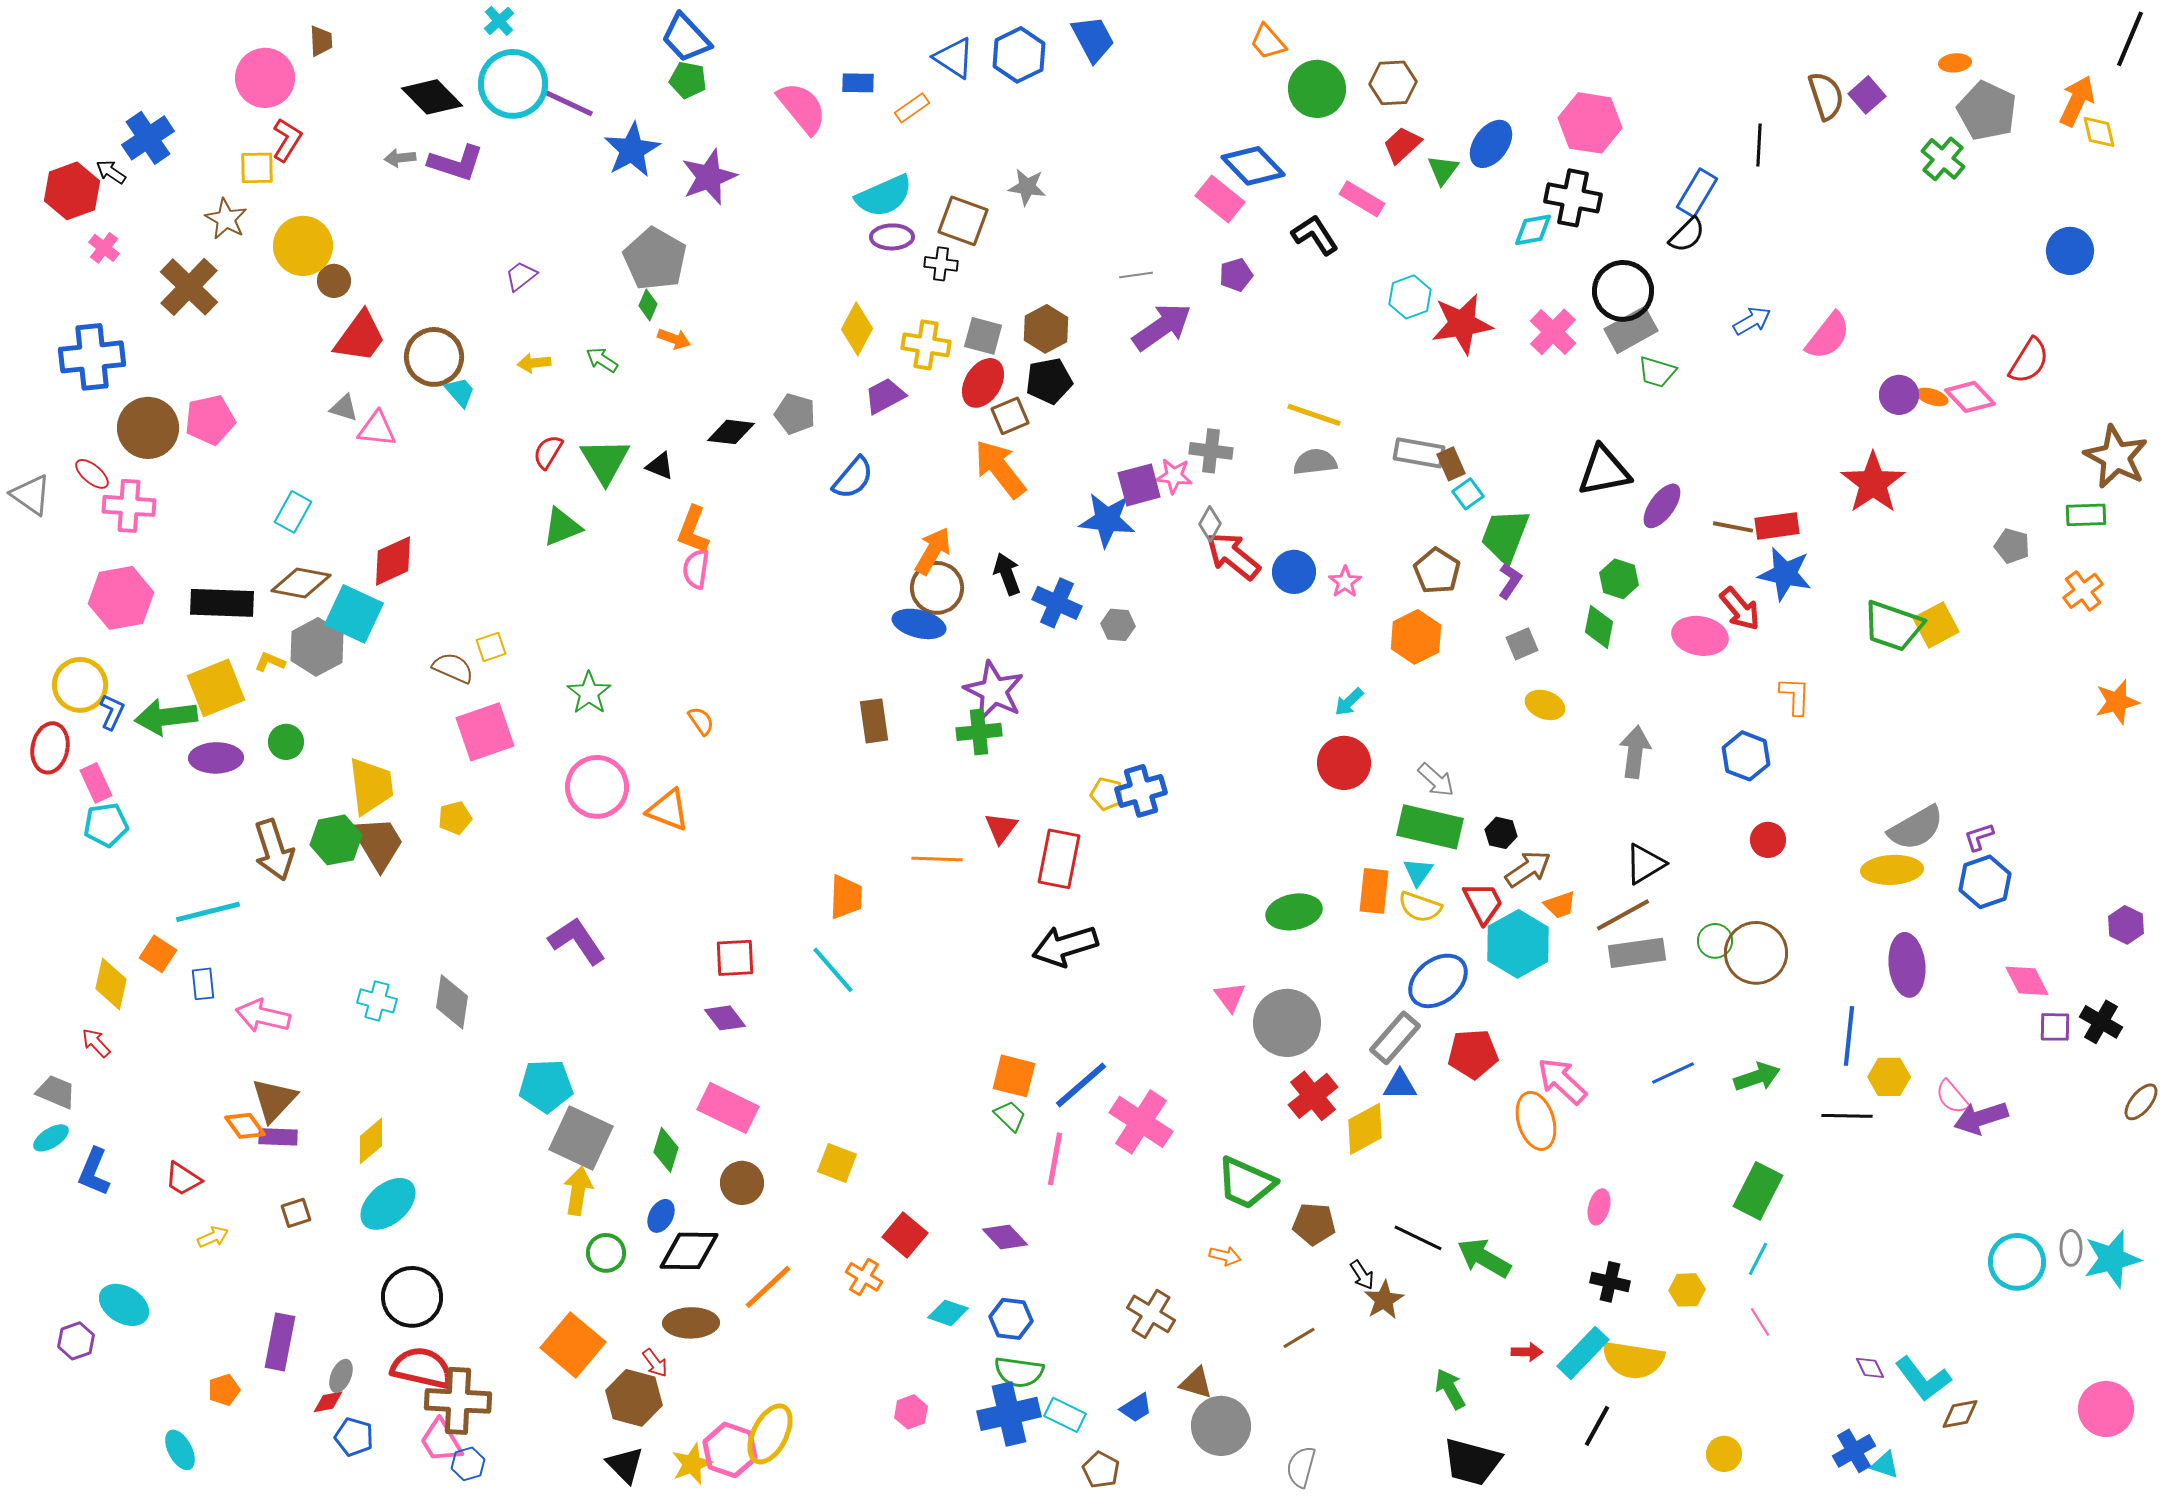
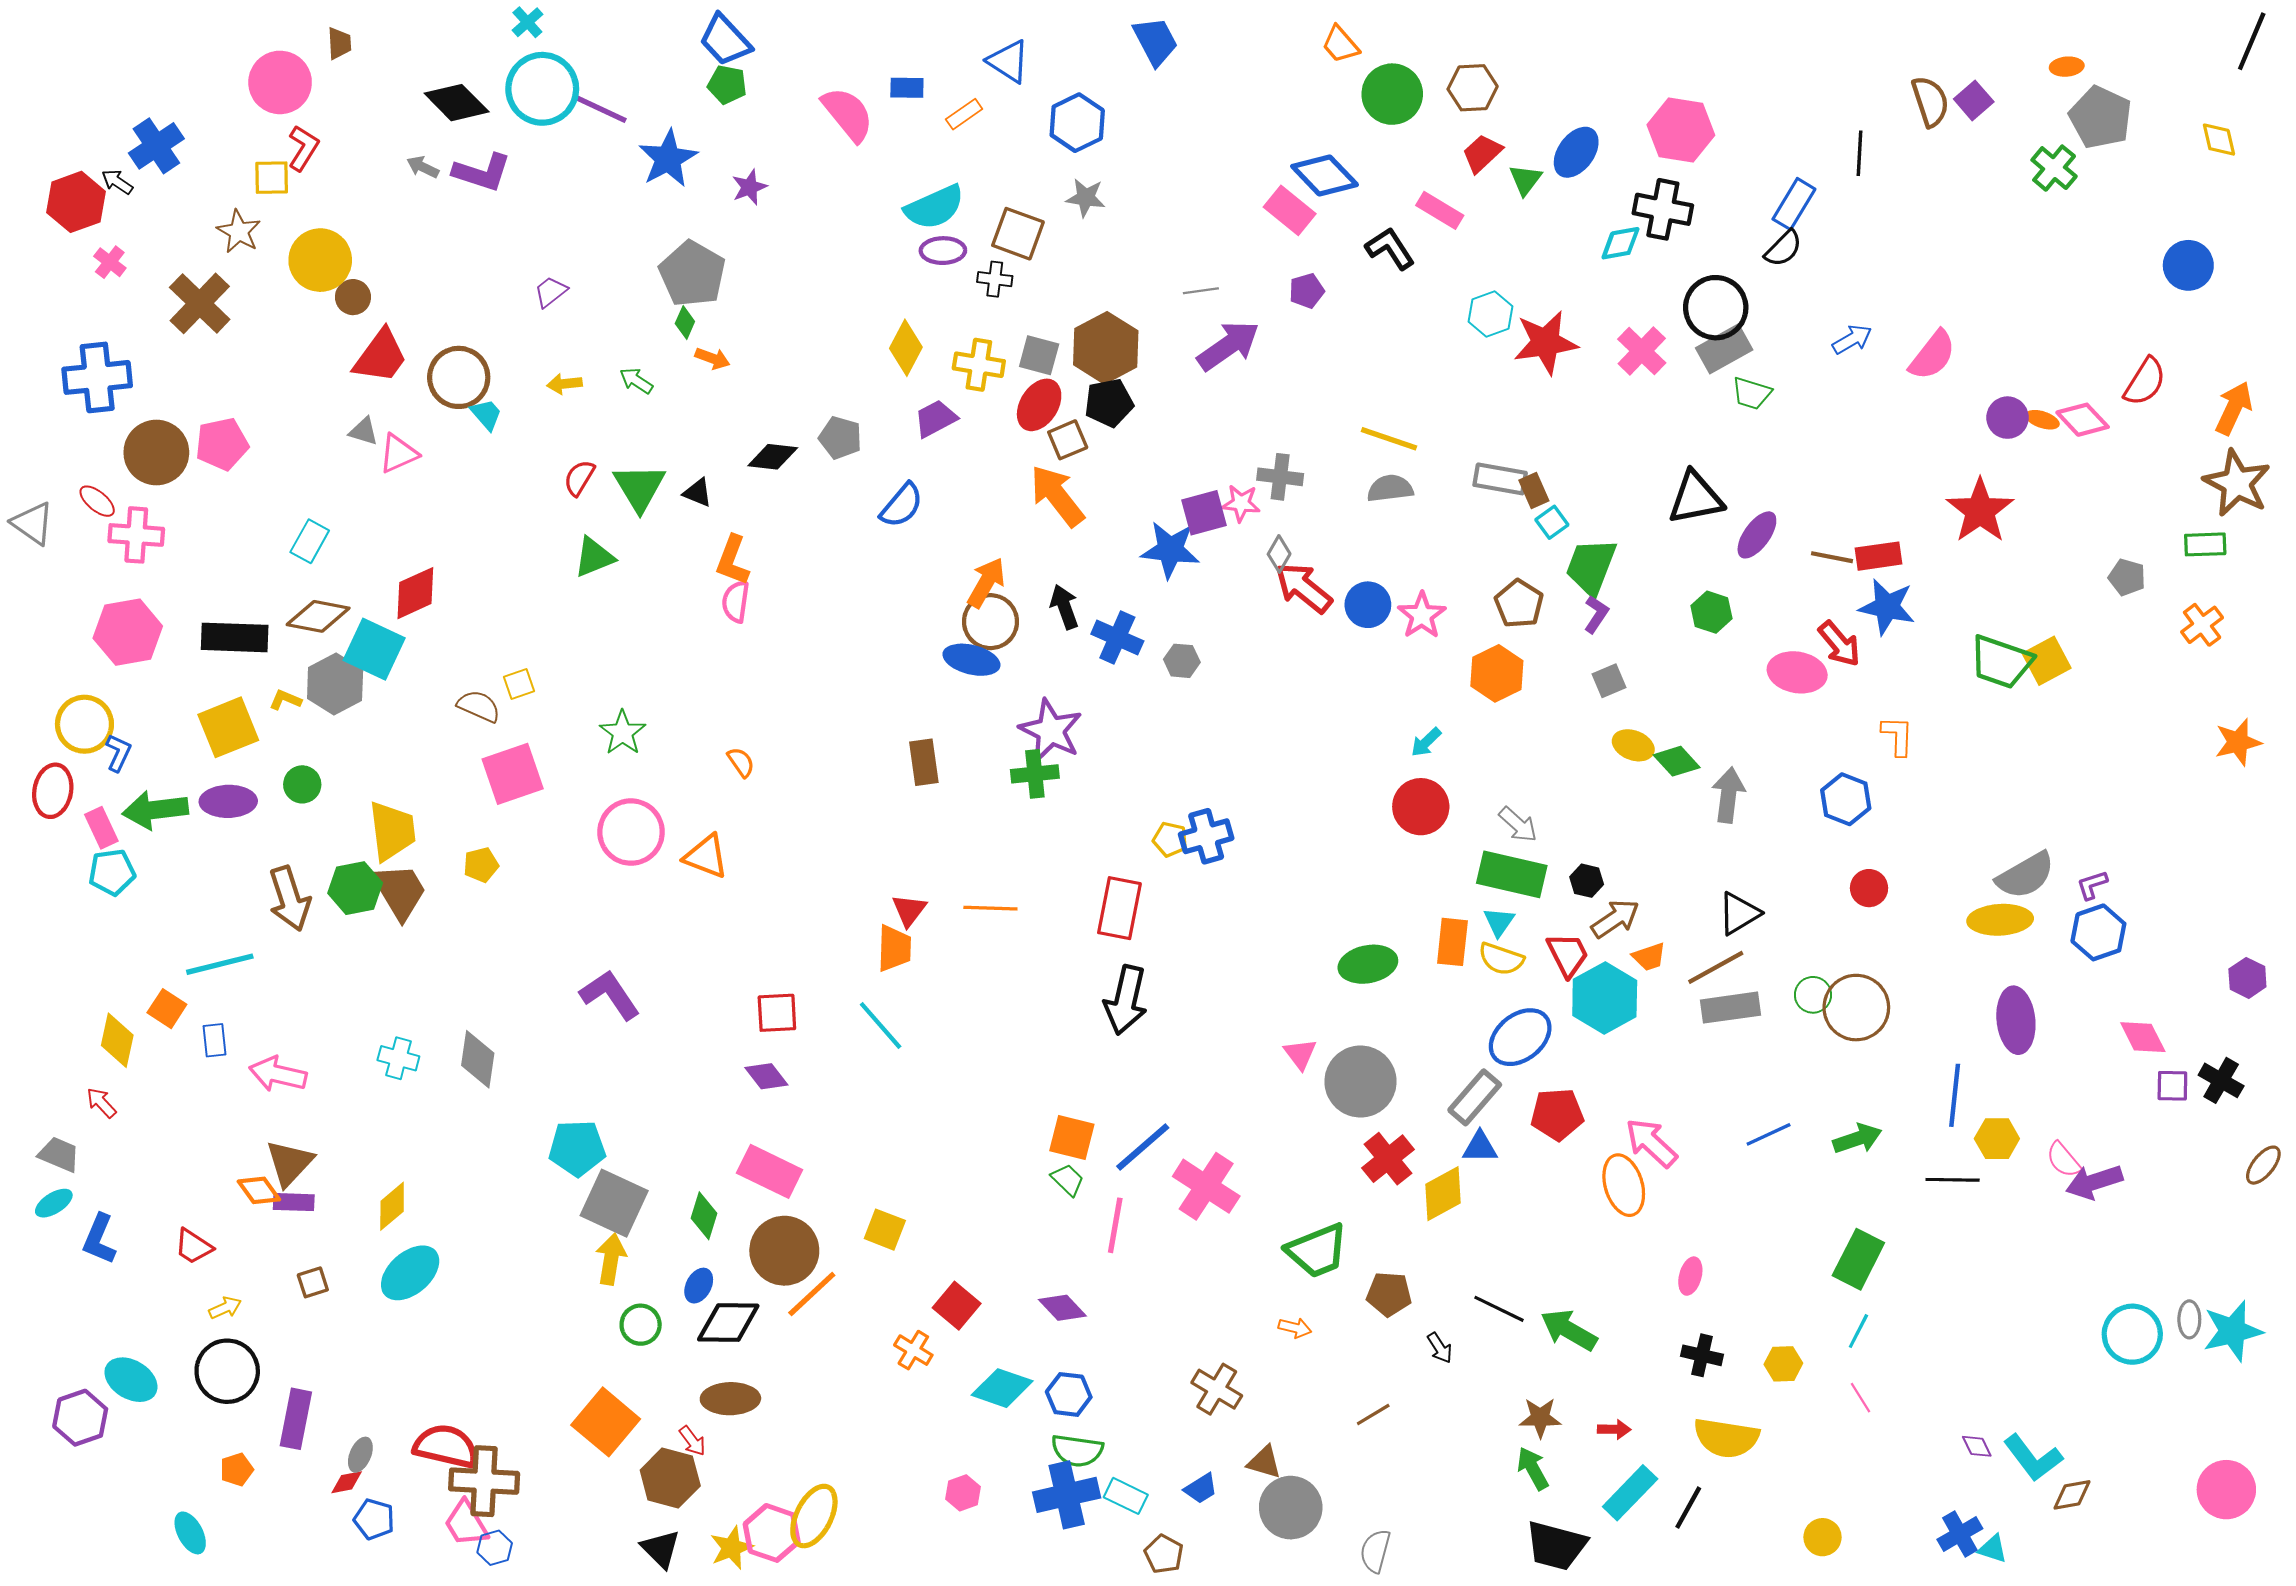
blue hexagon: (1019, 55) -> (1077, 123), moved
orange arrow: (2077, 101) -> (2234, 408), moved
gray arrow: (400, 158) -> (423, 167), turned 32
purple star: (709, 177) -> (749, 187), size x0.6
brown hexagon: (1046, 329) -> (1106, 348), size x1.4
pink triangle: (377, 429) -> (398, 454), turned -30
pink star: (1345, 582) -> (1422, 615), size x1.4
green diamond: (1599, 627) -> (1677, 761), moved, turned -54
green arrow: (166, 717) -> (155, 810), moved
red triangle: (1001, 828) -> (909, 910), moved
black arrow: (1065, 946) -> (1126, 1000), turned -60
brown circle: (742, 1183) -> (784, 1251), size x1.5
green trapezoid: (1246, 1183) -> (1317, 1251), turned -46
orange line: (768, 1287) -> (812, 1294), moved
black circle: (412, 1297) -> (227, 1371), moved
brown star: (1384, 1300) -> (1540, 1418), moved, turned 30
cyan diamond: (948, 1313) -> (1002, 1388), size x1.4
purple hexagon: (76, 1341) -> (80, 1418), size x1.4
cyan rectangle: (1583, 1353) -> (1630, 1493), moved

